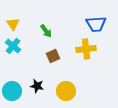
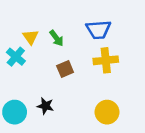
yellow triangle: (13, 24) -> (31, 37), moved
blue trapezoid: (96, 24) -> (98, 30), moved
yellow circle: (66, 91) -> (107, 112), moved

